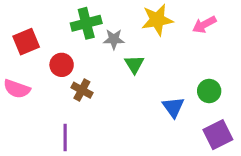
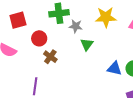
blue triangle: (173, 107) -> (114, 68), moved, turned -49

